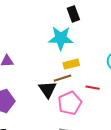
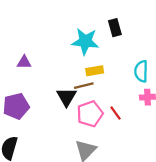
black rectangle: (73, 14) -> (115, 28), moved
red line: (93, 88) -> (115, 113), moved, turned 40

